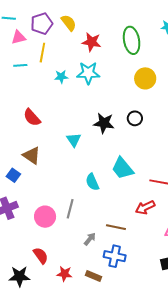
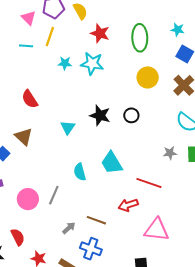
pink triangle: (19, 37) -> (29, 18), turned 49

